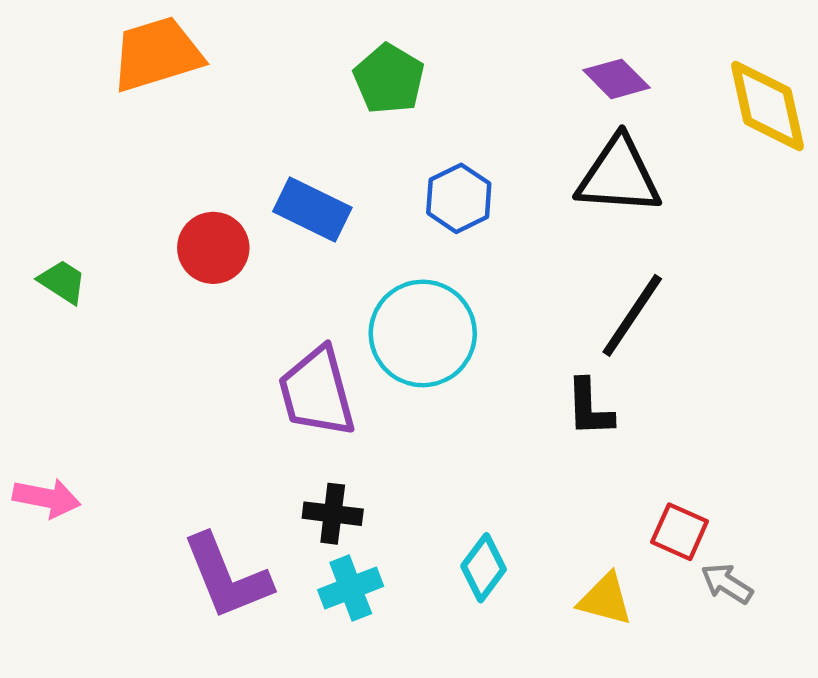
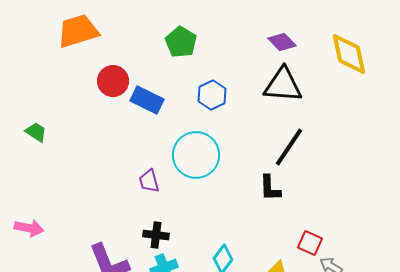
red circle: (213, 248) -> (113, 81), moved
purple trapezoid: (317, 392) -> (149, 181), size x0.6

